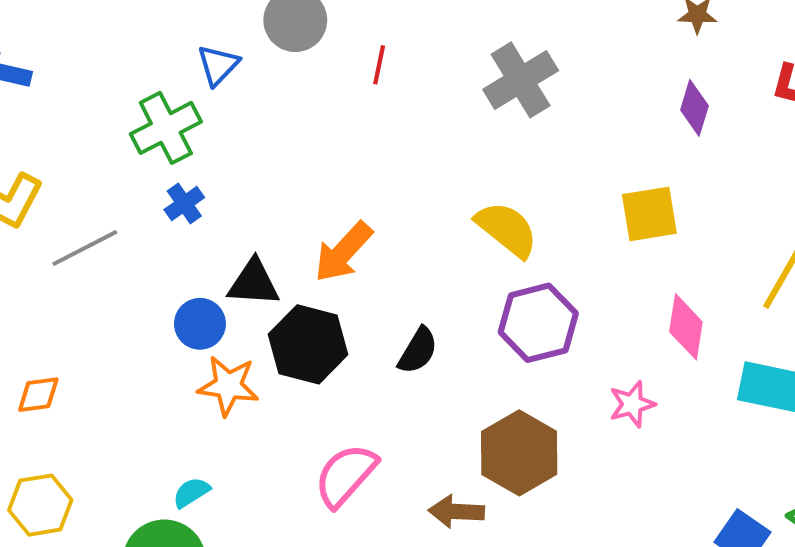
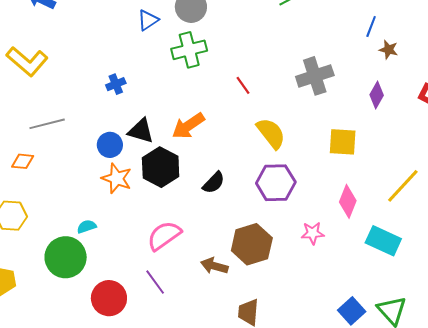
red line: (379, 65) -> (243, 85), moved, turned -60
gray cross: (521, 80) -> (315, 76), moved
green cross: (166, 128) -> (189, 50), moved
gray line: (85, 248) -> (47, 124), moved

